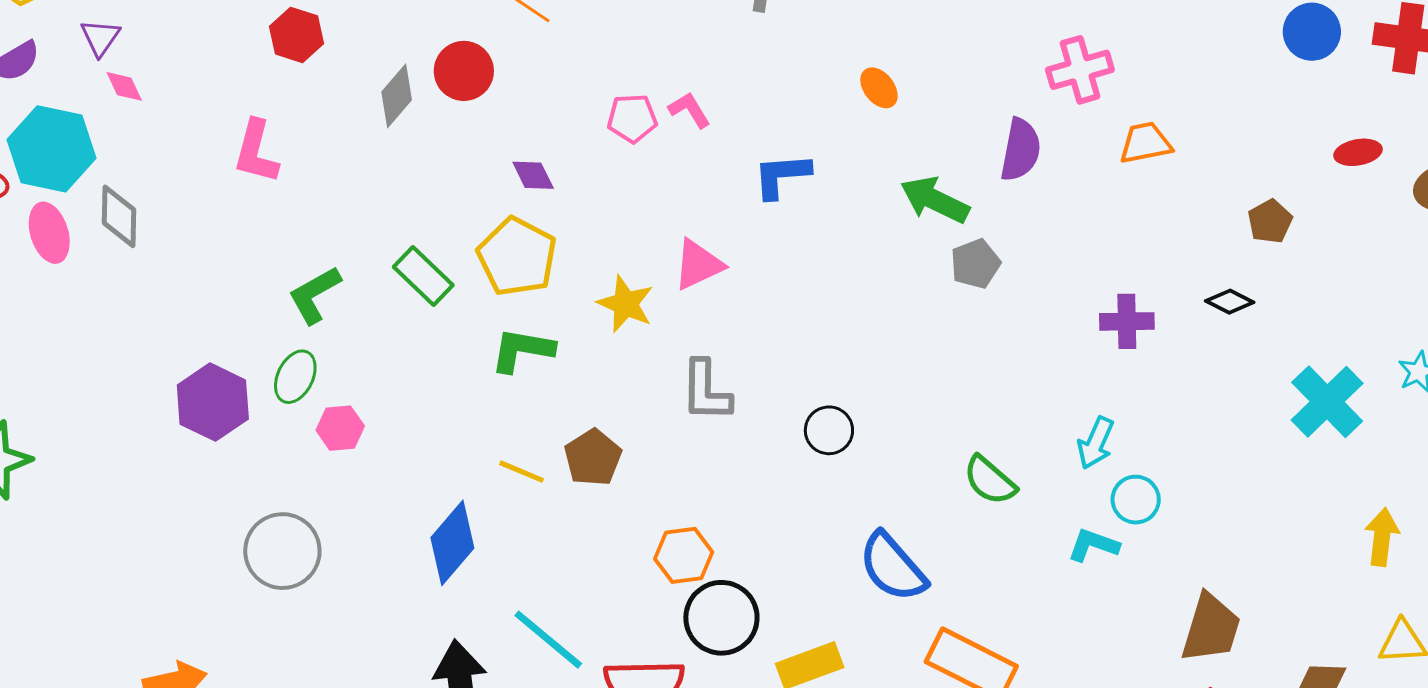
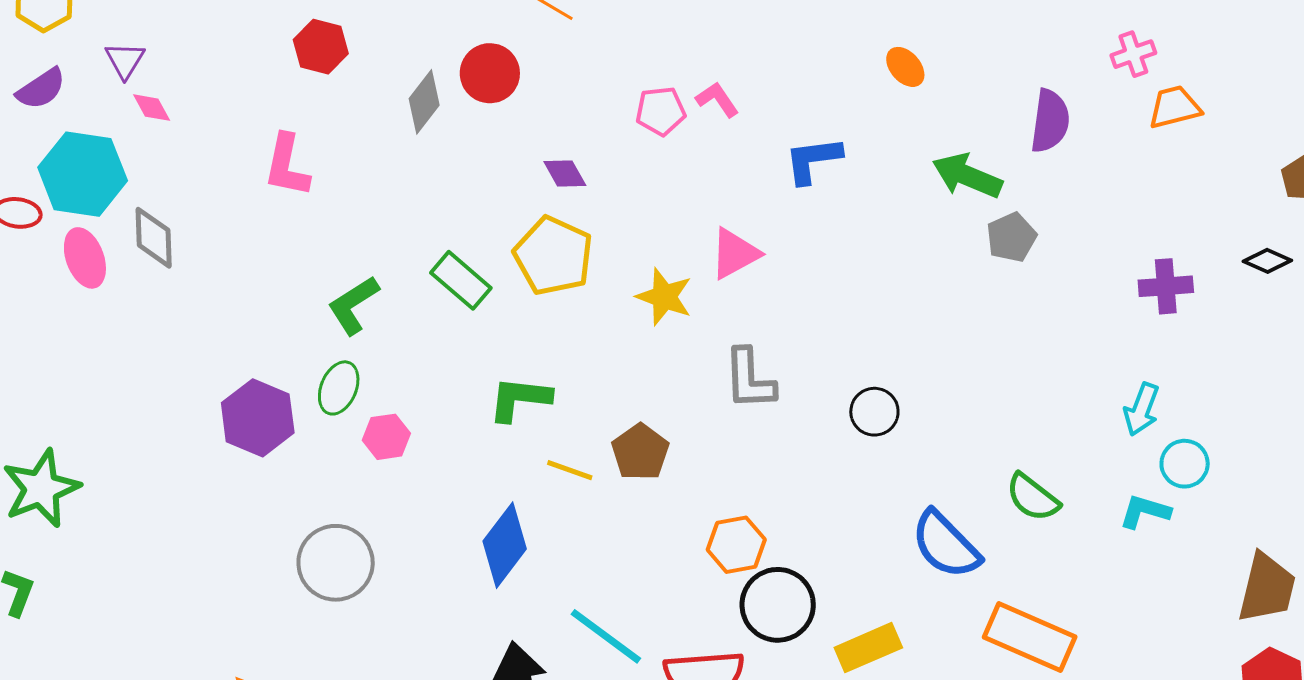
pink cross: (1080, 70) -> (1133, 54), moved, size x0.7
green L-shape: (522, 350) -> (520, 399), moved
green semicircle: (990, 480) -> (1033, 497), moved

